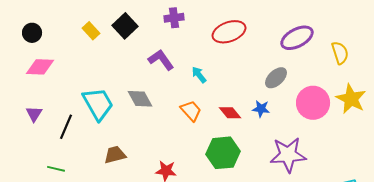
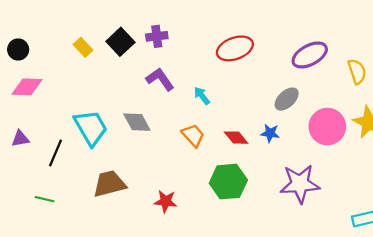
purple cross: (174, 18) -> (157, 36), moved
purple triangle: (34, 114) -> (20, 139), turned 48
brown trapezoid: (115, 155) -> (109, 184), size x1.4

